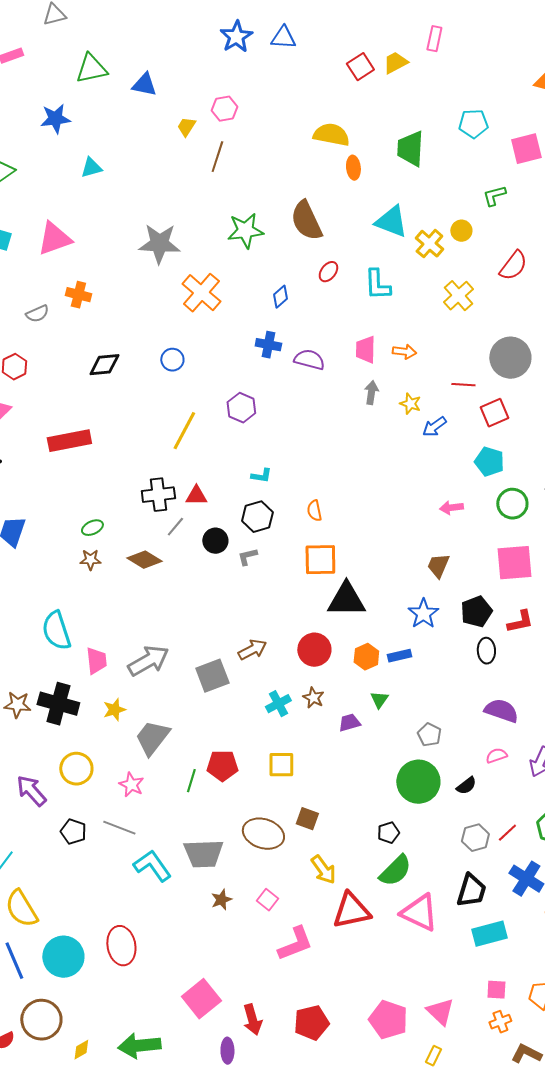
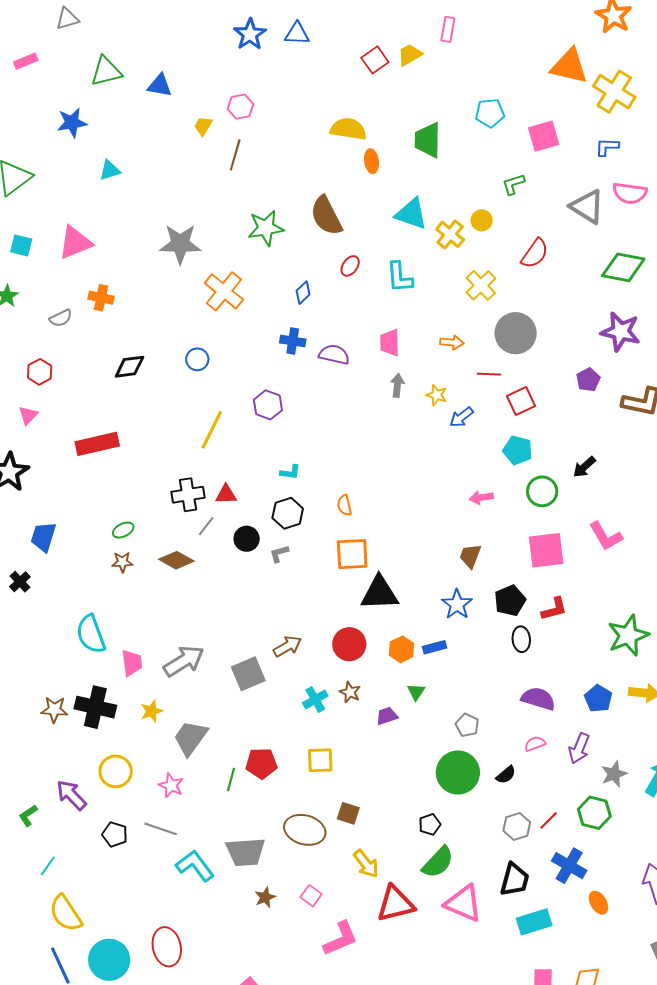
orange arrow: (404, 352) -> (452, 342), moved
gray circle: (510, 358) -> (516, 333), moved

